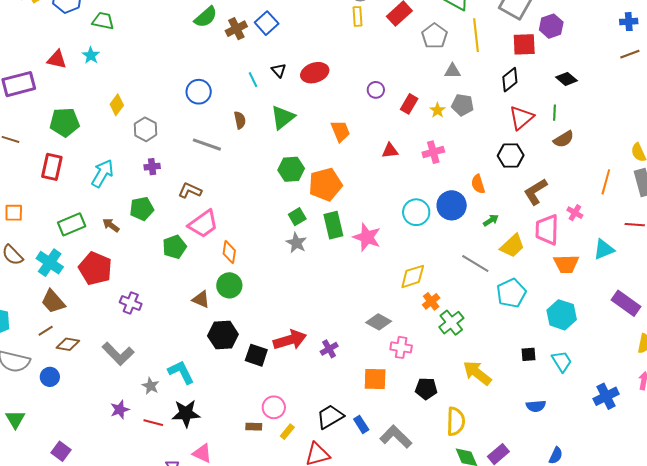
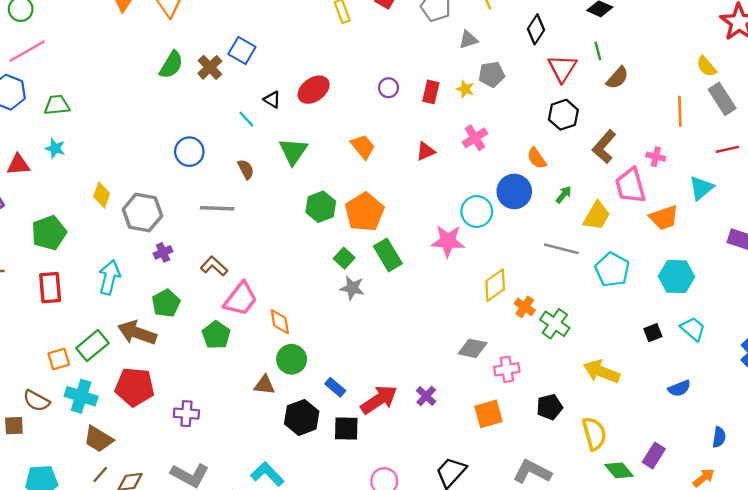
gray hexagon: (145, 129) -> (143, 213), size x1.4
brown L-shape: (190, 191) -> (214, 266), turned 35
orange square: (14, 213) -> (59, 359), moved
brown arrow: (111, 225) -> (137, 333), size x1.8
pink star: (367, 237) -> (448, 241), moved
blue rectangle: (361, 424) -> (335, 387), moved

